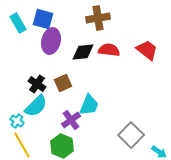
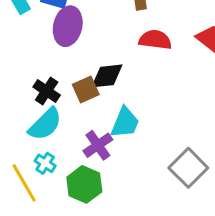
black diamond: (83, 52) -> (107, 76), moved
cyan cross: (17, 121) -> (45, 163), moved

